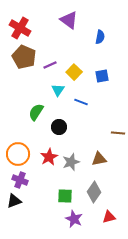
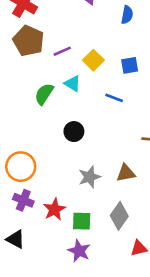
cyan triangle: (58, 90) -> (73, 84), turned -32
blue line: (81, 102) -> (114, 98), moved
green semicircle: (36, 112) -> (44, 94), moved
red star: (49, 157) -> (54, 209), moved
black triangle: (14, 201) -> (16, 239), moved, turned 49
purple star: (74, 219) -> (79, 251), moved

